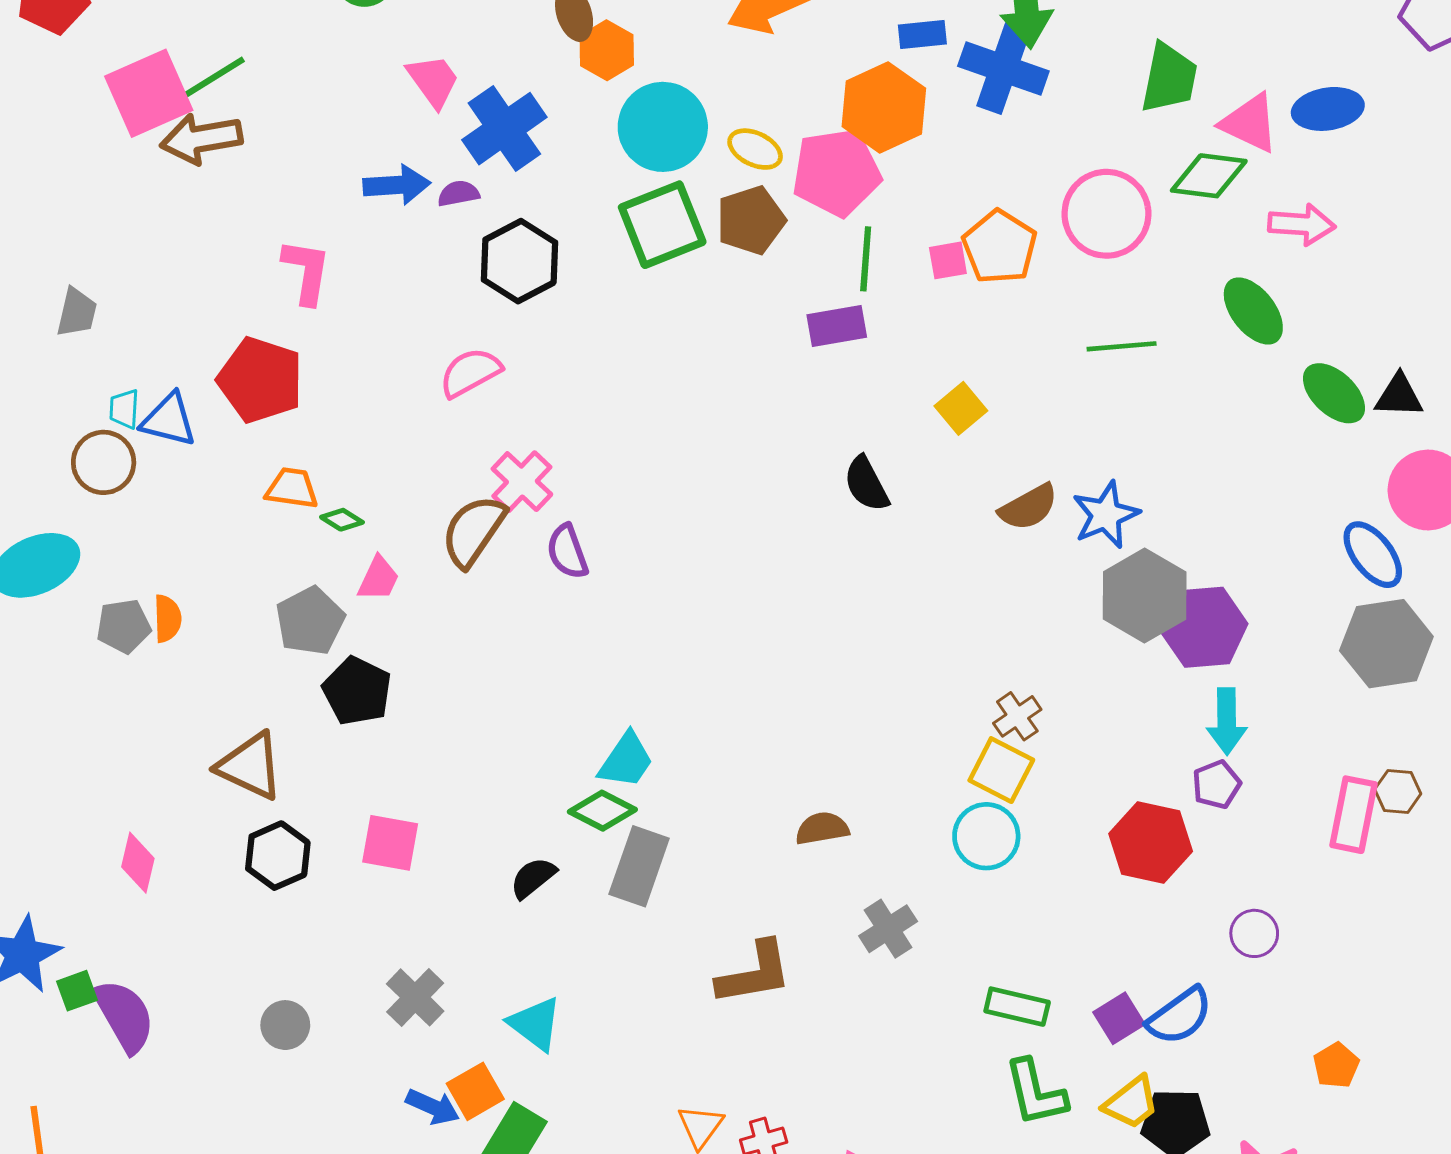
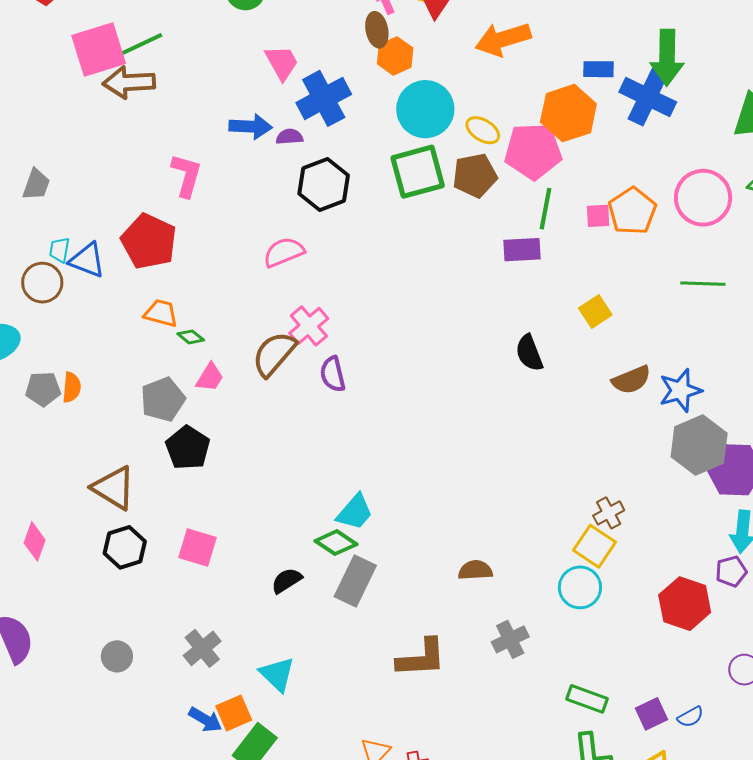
blue semicircle: (1180, 1016) -> (690, 717), size x0.6

